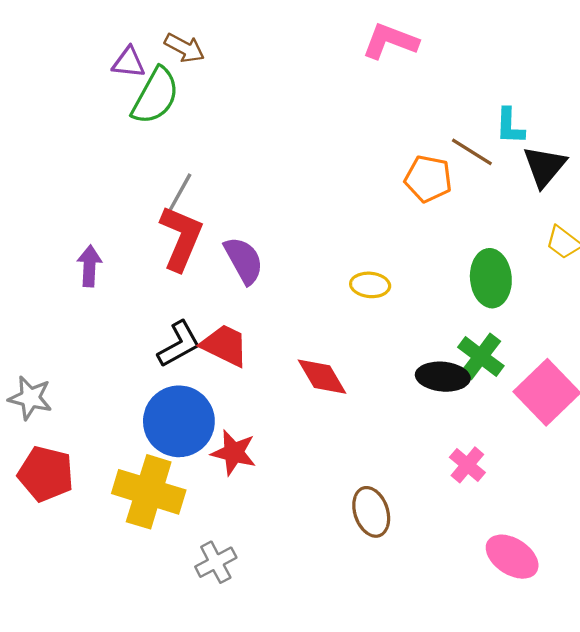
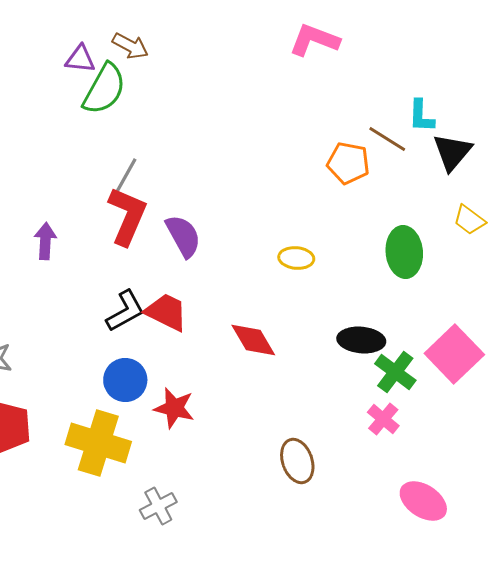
green cross: (481, 356) -> (395, 372), moved
blue circle: (179, 421) -> (125, 380), size x0.7

